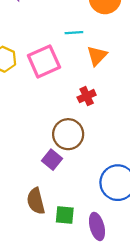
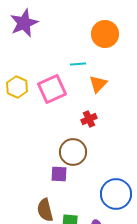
purple square: (52, 160) -> (59, 174), turned -36

